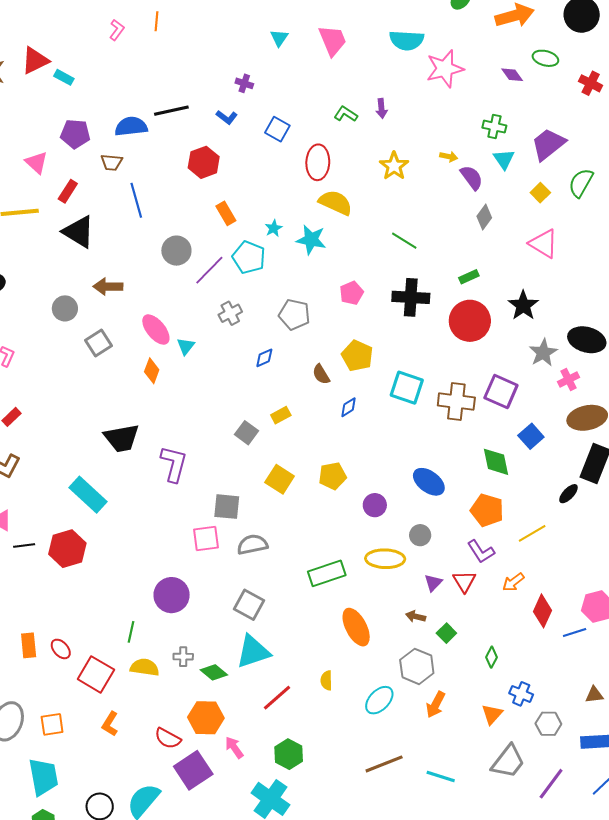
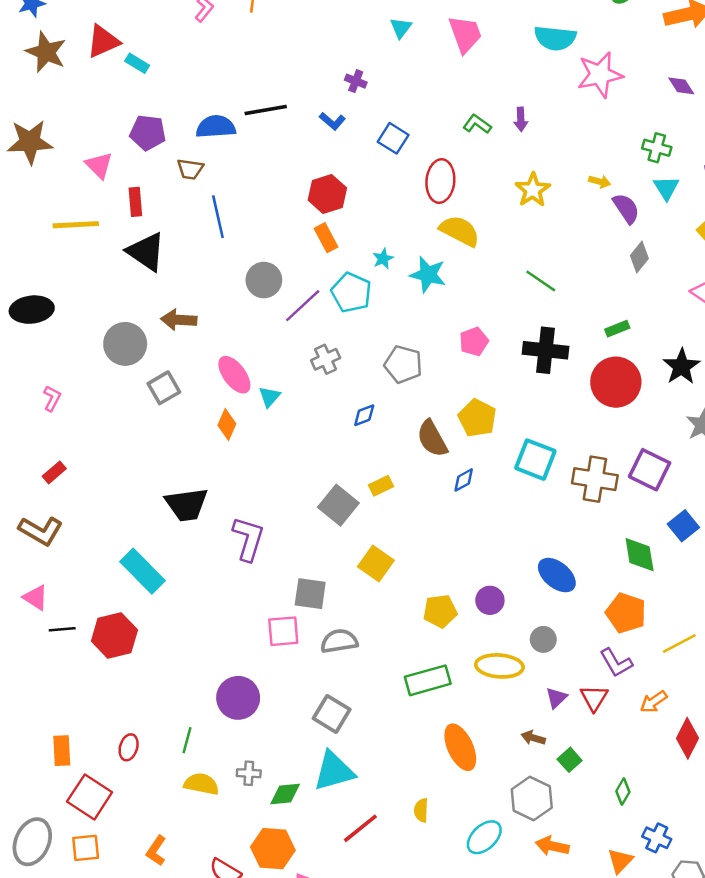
red hexagon: (204, 162) -> (327, 194), moved
red rectangle: (68, 191) -> (135, 202), turned -40
gray circle: (65, 308) -> (125, 344), size x1.4
brown semicircle: (321, 374) -> (432, 439), size x1.5
gray square: (247, 433) -> (338, 505), size x1.4
yellow pentagon: (332, 476) -> (440, 611), moved
red ellipse: (61, 649) -> (129, 747), moved, turned 55
green diamond: (214, 672) -> (285, 794), turned -48
red square: (96, 674) -> (90, 797), moved
orange arrow: (436, 705) -> (552, 846), turned 72

